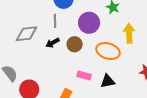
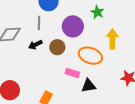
pink rectangle: (84, 76) -> (72, 73), moved

